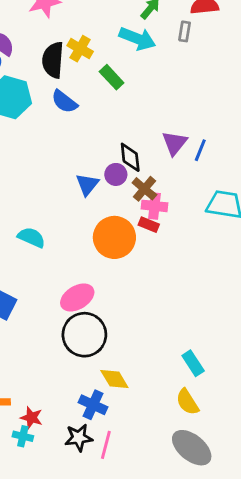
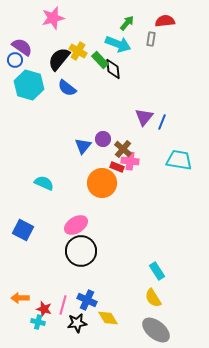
black semicircle: (53, 60) -> (59, 59), turned 35
green rectangle: (112, 77) -> (100, 60), moved
black diamond: (130, 157) -> (113, 69), moved
red rectangle: (149, 225) -> (117, 167), moved
yellow diamond: (114, 379) -> (108, 318), moved
pink line: (106, 445) -> (63, 305), moved

